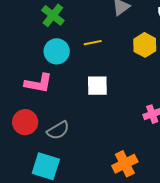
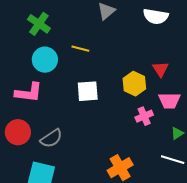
yellow line: (93, 43) -> (80, 49), turned 30
yellow hexagon: (145, 45) -> (134, 84), moved

